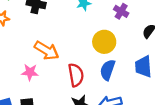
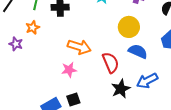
blue semicircle: (108, 70) -> (138, 51), turned 108

